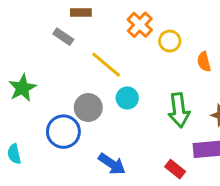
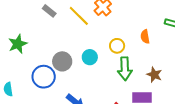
yellow circle: (170, 41) -> (117, 46), moved
yellow line: (106, 65) -> (79, 16), moved

